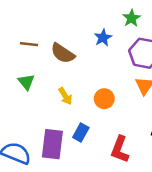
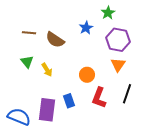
yellow arrow: (65, 96) -> (47, 70), moved
blue rectangle: (81, 132) -> (69, 101), turned -48
red L-shape: (120, 149) -> (99, 98), moved

